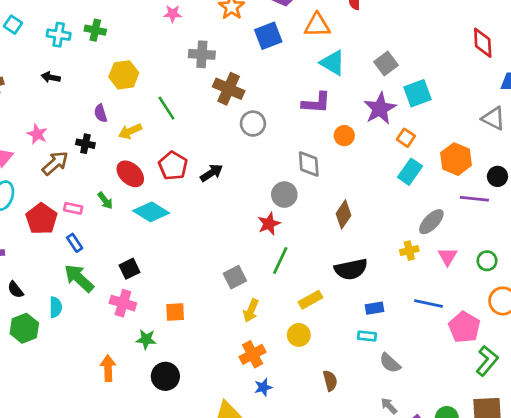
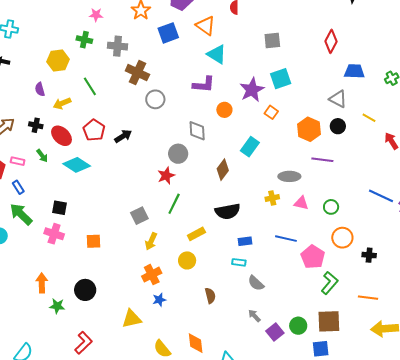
orange triangle: (317, 25) -> (206, 26), turned 35
green cross: (95, 30) -> (84, 40), moved
red diamond: (483, 43) -> (331, 41), turned 30
gray square: (386, 64) -> (272, 40), moved, turned 30
black cross: (85, 144) -> (36, 125), moved
cyan rectangle: (410, 172) -> (250, 147), moved
black circle: (497, 176) -> (338, 126), moved
gray ellipse: (431, 222) -> (289, 176), turned 45
pink triangle: (448, 256) -> (301, 203), turned -49
black square: (129, 269) -> (59, 208), turned 35
green star: (146, 339) -> (57, 306), moved

